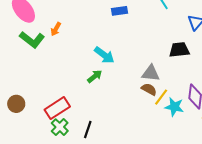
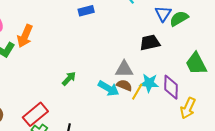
orange arrow: (56, 29) -> (25, 36), size x1.6
cyan arrow: (104, 55) -> (109, 88), moved
cyan star: (174, 107) -> (149, 83), moved

